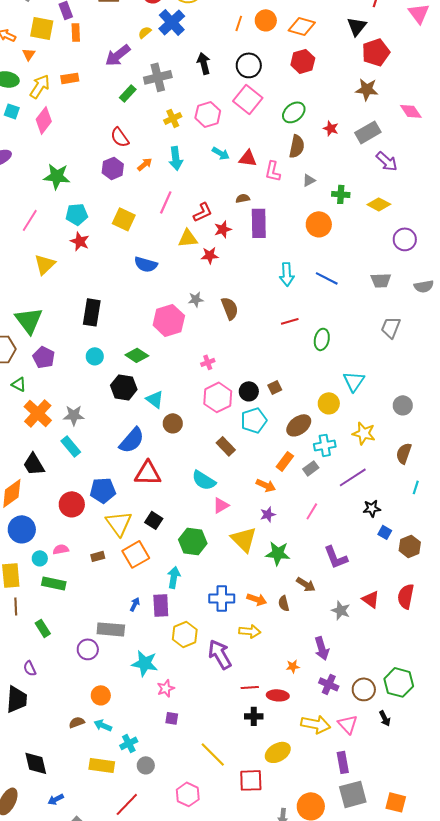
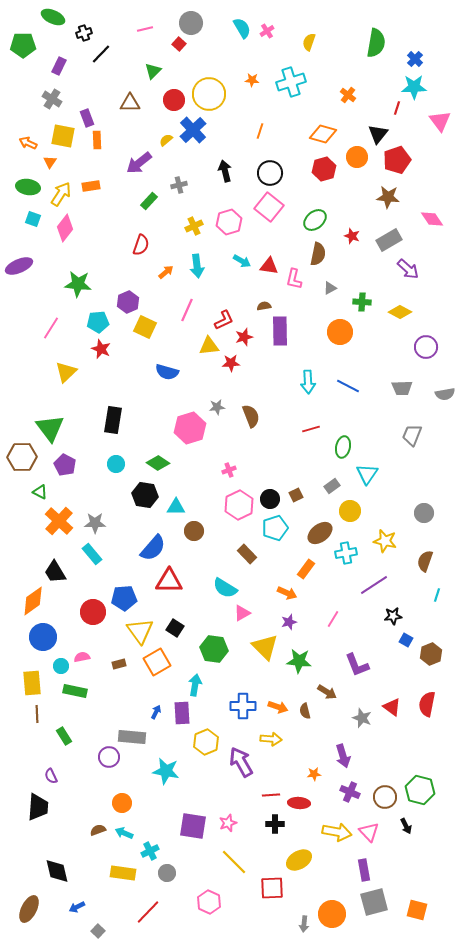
orange circle: (266, 20) -> (357, 157), moved
gray cross: (158, 77) -> (179, 185), size x0.6
red semicircle: (120, 137) -> (141, 245), turned -125
purple hexagon: (113, 168) -> (128, 302), moved
cyan triangle: (354, 381) -> (367, 474), moved
cyan triangle: (155, 399) -> (176, 507), turned -36
gray rectangle: (311, 468) -> (332, 486), moved
pink star: (166, 688) -> (228, 823), moved
purple square: (172, 718) -> (193, 826), size x2.0

